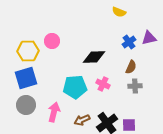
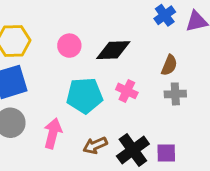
pink circle: (52, 41) -> (69, 46), moved
blue cross: (129, 42) -> (165, 15), moved

